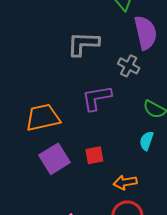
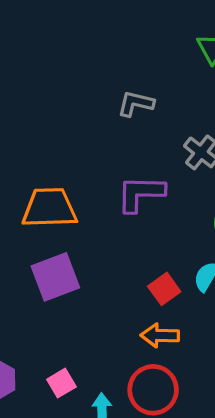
gray L-shape: (83, 44) -> (136, 104), size x0.7
red square: (94, 155) -> (164, 289), moved, turned -36

